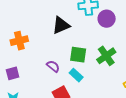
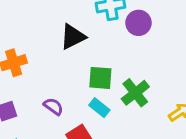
green cross: (106, 56) -> (135, 93), moved
purple semicircle: (53, 66) -> (53, 106), moved

